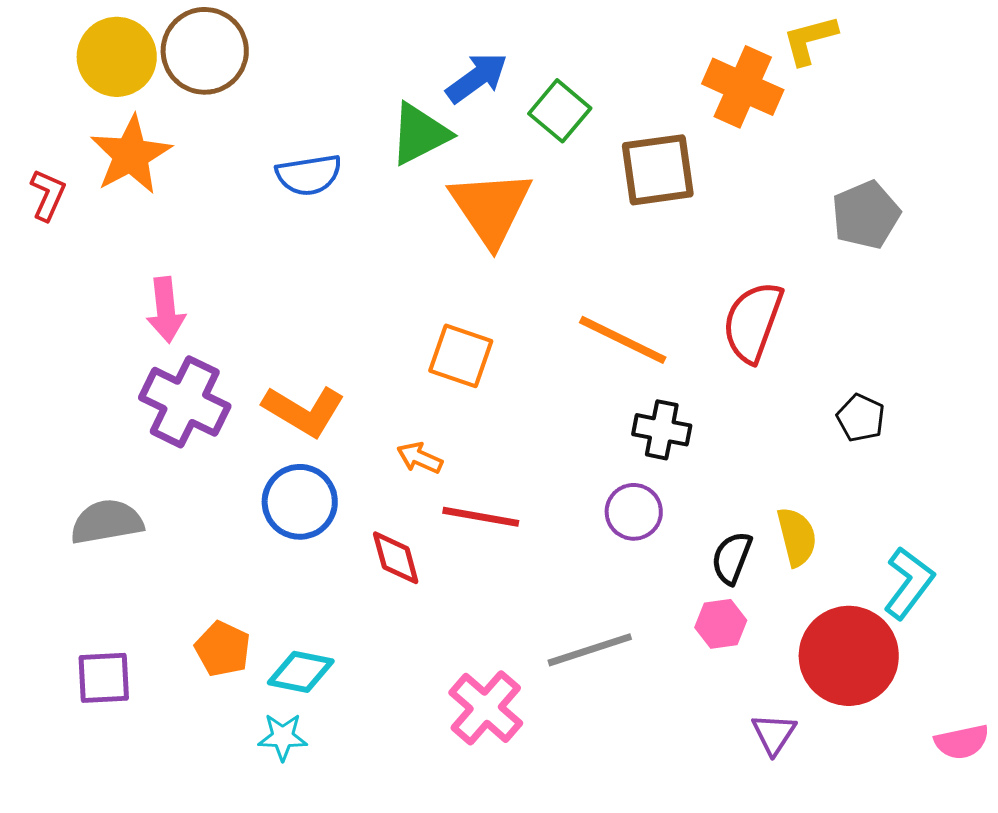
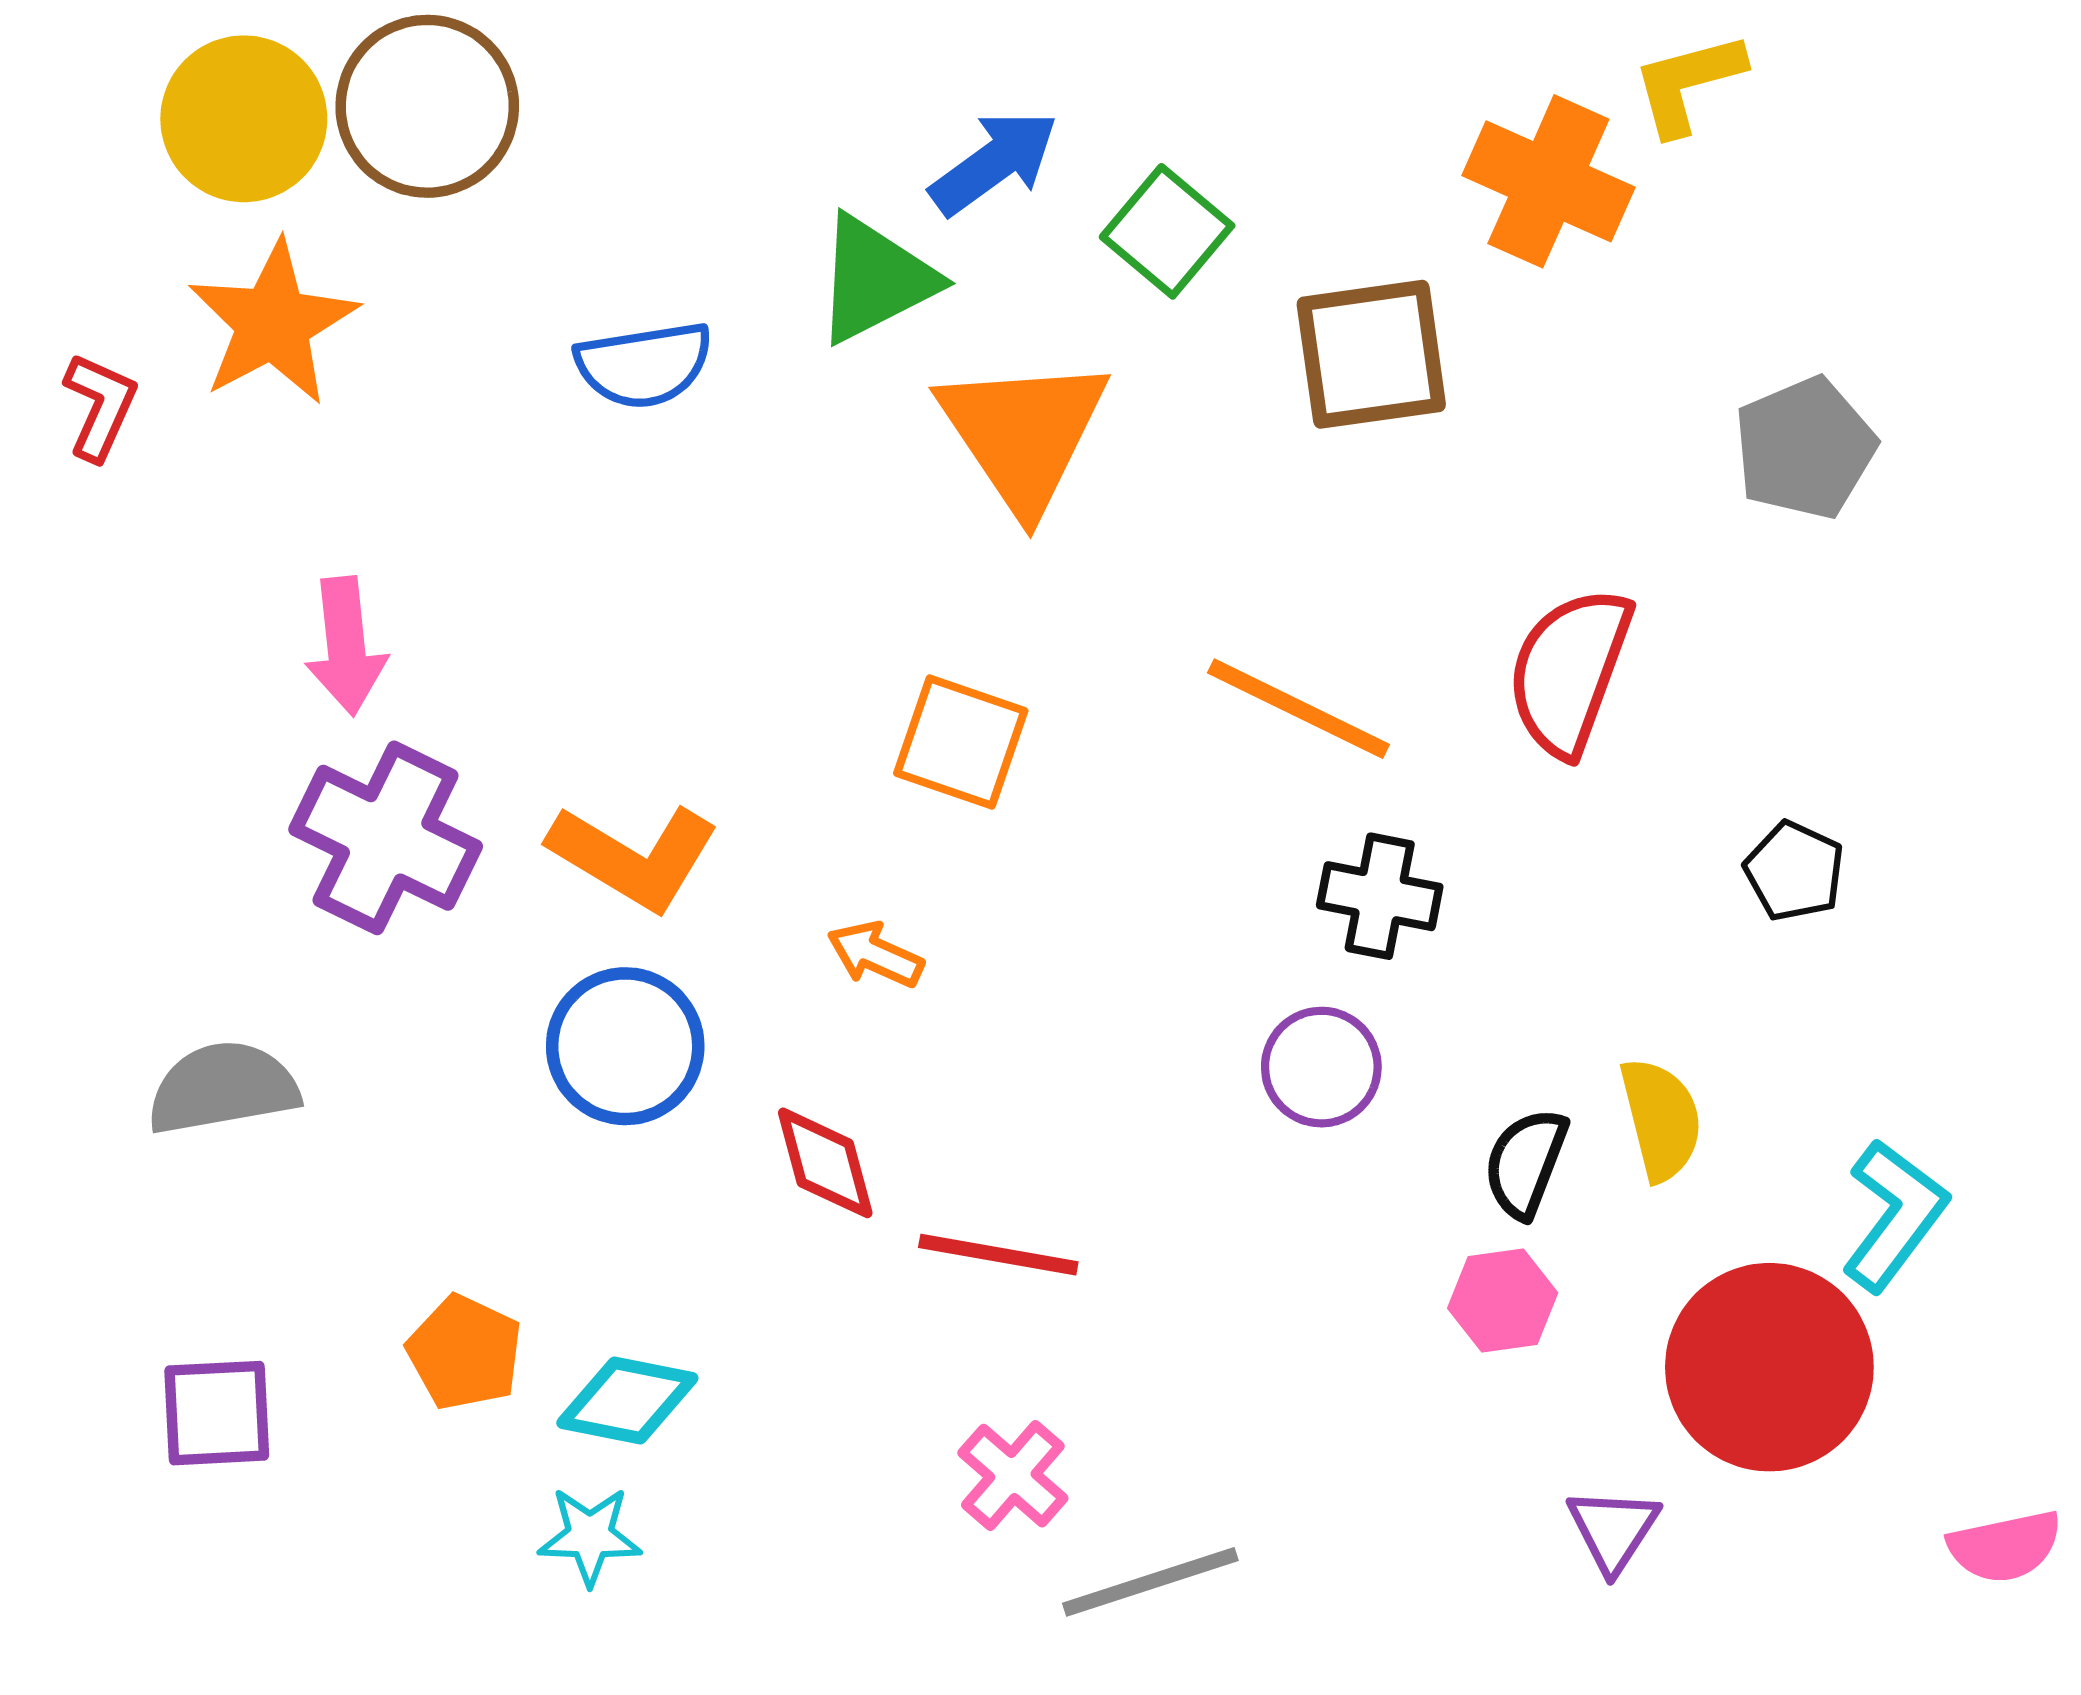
red line: (481, 517) -> (998, 1255), moved
gray line: (590, 650) -> (1150, 1582), moved
pink cross: (486, 708) -> (1013, 1476), size x0.7

